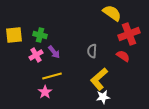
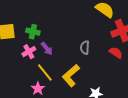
yellow line: (52, 76) -> (45, 73), turned 66
yellow L-shape: (99, 79) -> (71, 76), moved

